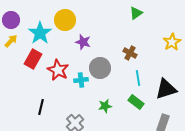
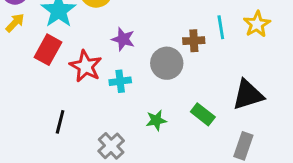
purple star: (83, 42) -> (123, 39), moved
brown cross: (130, 53) -> (194, 41), turned -32
gray circle: (100, 68) -> (167, 63), moved
cyan line: (138, 78) -> (221, 27), moved

